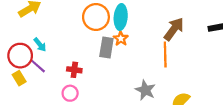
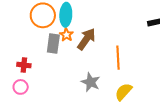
brown arrow: (174, 29) -> (86, 39), moved
orange line: (165, 54) -> (118, 58), moved

